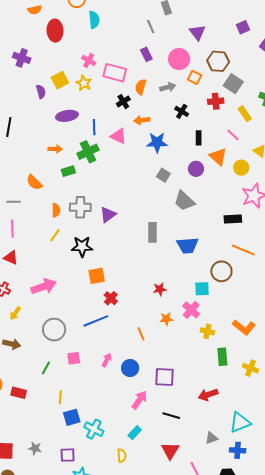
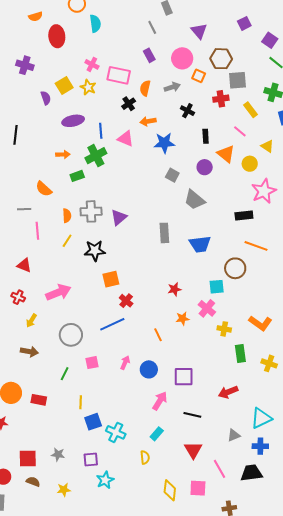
gray square: (233, 84) -> (237, 80), turned -36
pink line: (12, 229) -> (37, 231), moved

